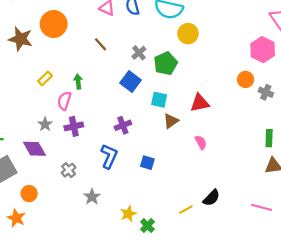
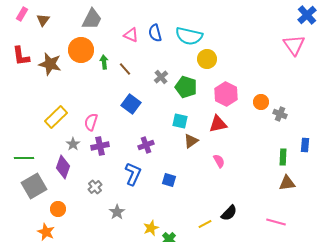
pink hexagon: (263, 50) -> (226, 94), moved
green pentagon: (166, 63) -> (186, 87), turned -30
yellow rectangle: (45, 78) -> (56, 117), moved, size x1.6
green arrow: (78, 82) -> (104, 62), moved
blue square: (130, 82) -> (131, 104), moved
purple diamond: (34, 149) -> (63, 167), turned 50

